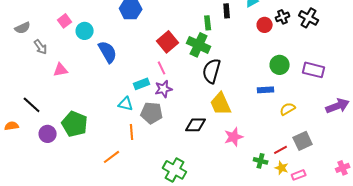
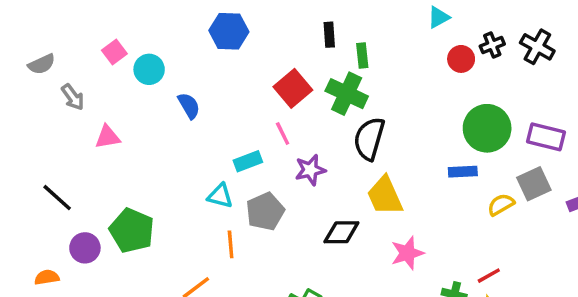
black rectangle: (227, 11) -> (329, 35), moved
blue semicircle: (108, 52) -> (189, 106), size x0.7
green circle: (280, 65) -> (487, 128), size x1.4
purple star: (164, 89) -> (310, 170), moved
gray pentagon: (152, 113) -> (265, 211), turned -30
orange semicircle: (12, 126) -> (47, 277), moved
gray square: (303, 141) -> (534, 184), moved

